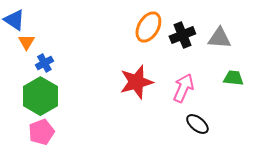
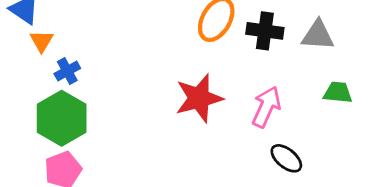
black cross: (182, 35) -> (265, 31), turned 30

